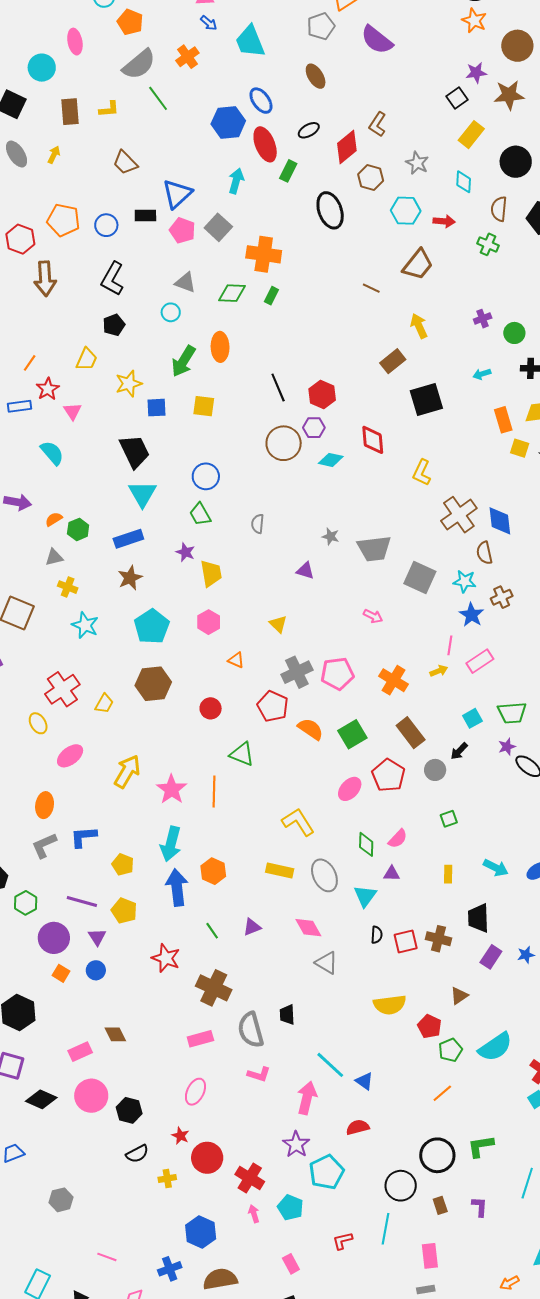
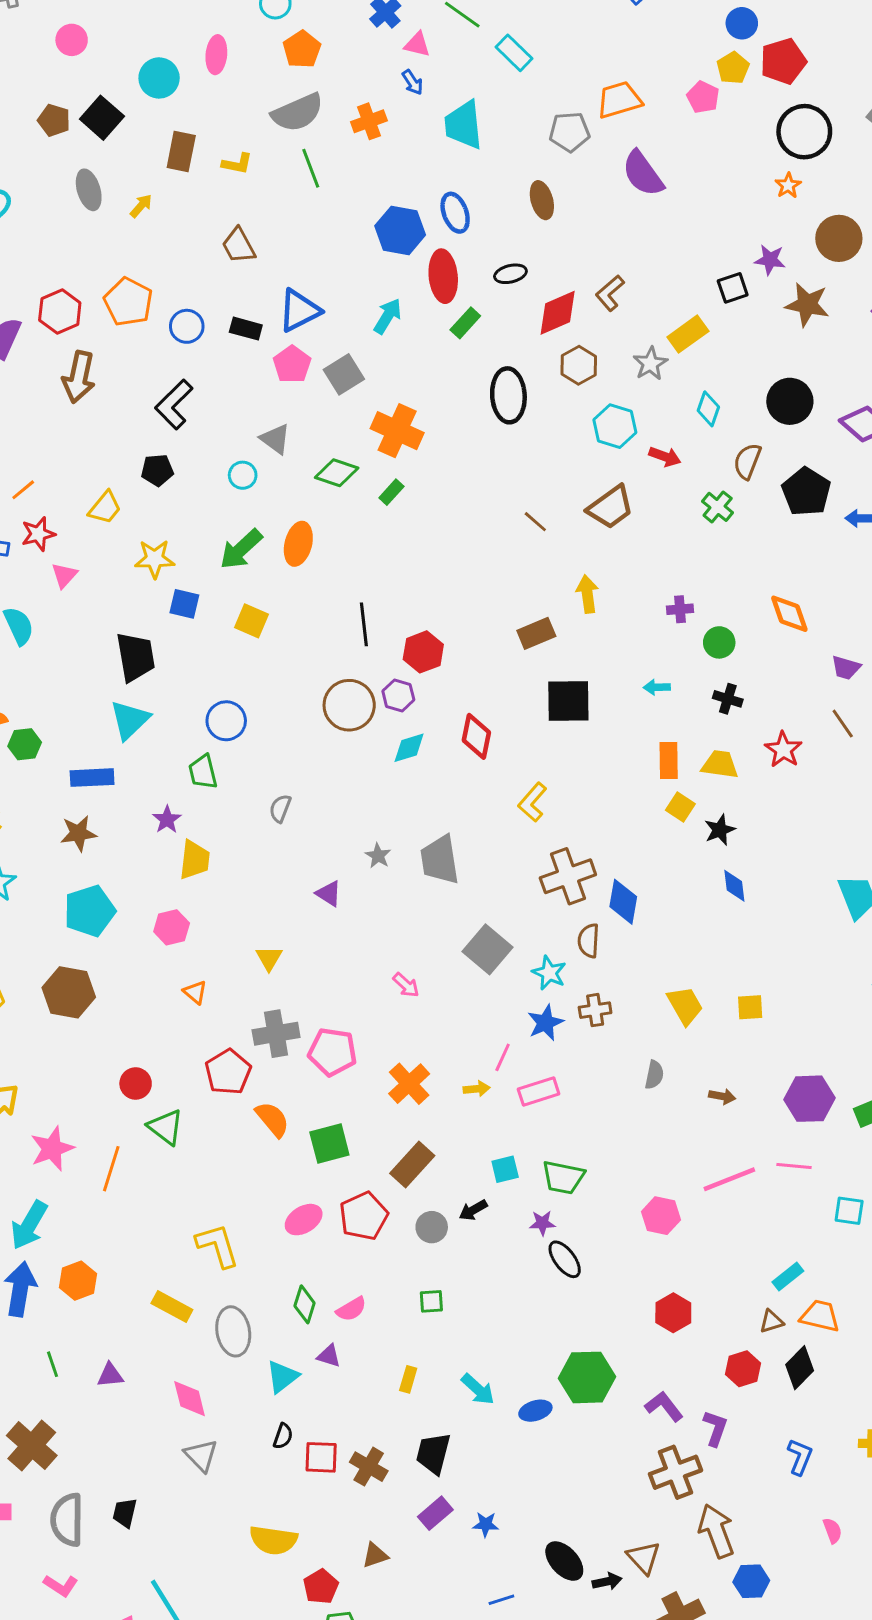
orange star: (474, 21) -> (788, 185), size x0.7
yellow rectangle: (471, 135) -> (688, 334), moved
cyan diamond: (331, 460) -> (409, 748), turned -45
gray trapezoid: (374, 549) -> (440, 860), moved, turned 72
red circle: (211, 708) -> (136, 1084), moved
brown rectangle: (411, 733) -> (412, 1164), turned 64

